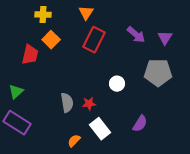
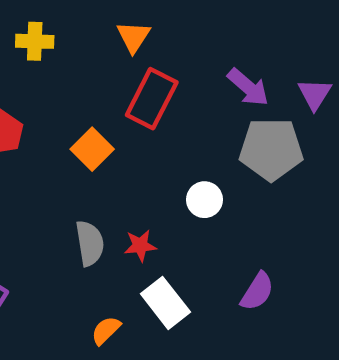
orange square: (51, 40) -> (92, 149), moved
gray pentagon: (158, 73) -> (271, 149), moved

